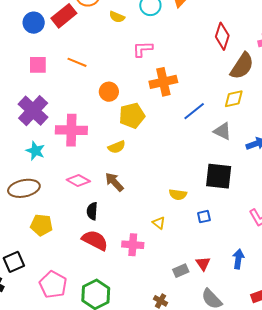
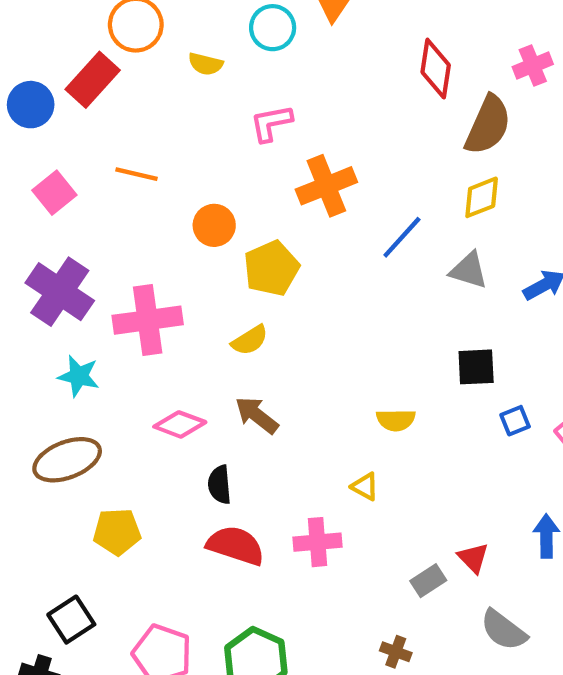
pink square: (38, 65) -> (54, 193), turned -30
black square: (219, 176) -> (476, 367), size x0.7
blue square: (204, 217) -> (515, 421), moved

